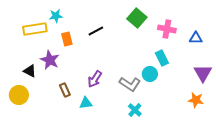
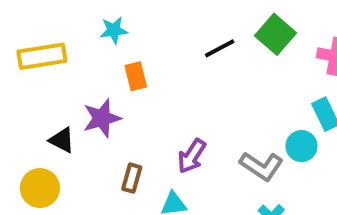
yellow rectangle: (35, 29) -> (42, 56), moved
black line: (96, 31) -> (220, 48), moved
purple star: (50, 60) -> (102, 118), turned 30
brown rectangle: (65, 90) -> (132, 178), turned 40

